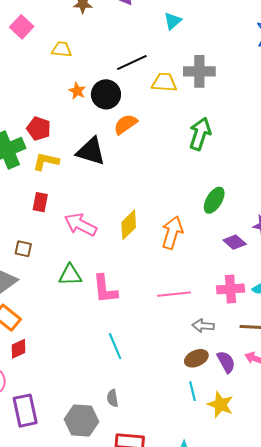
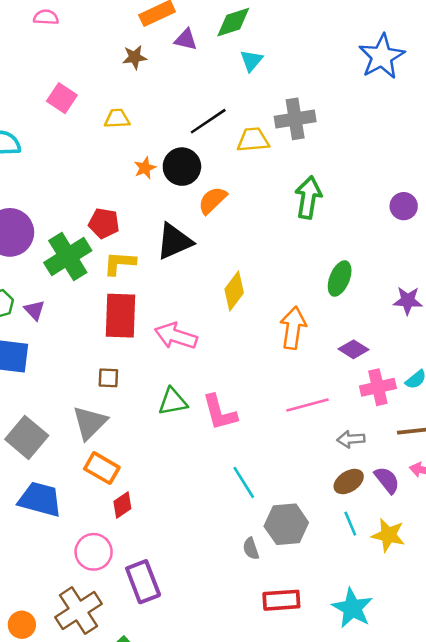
orange star: (77, 91) -> (145, 168), turned 30
black triangle: (91, 151) -> (174, 241), turned -32
red rectangle: (40, 202) -> (121, 316), size x1.8
yellow diamond: (129, 225) -> (234, 291), moved
purple diamond: (235, 242) -> (353, 349), moved
gray hexagon: (81, 420) -> (286, 524), moved

